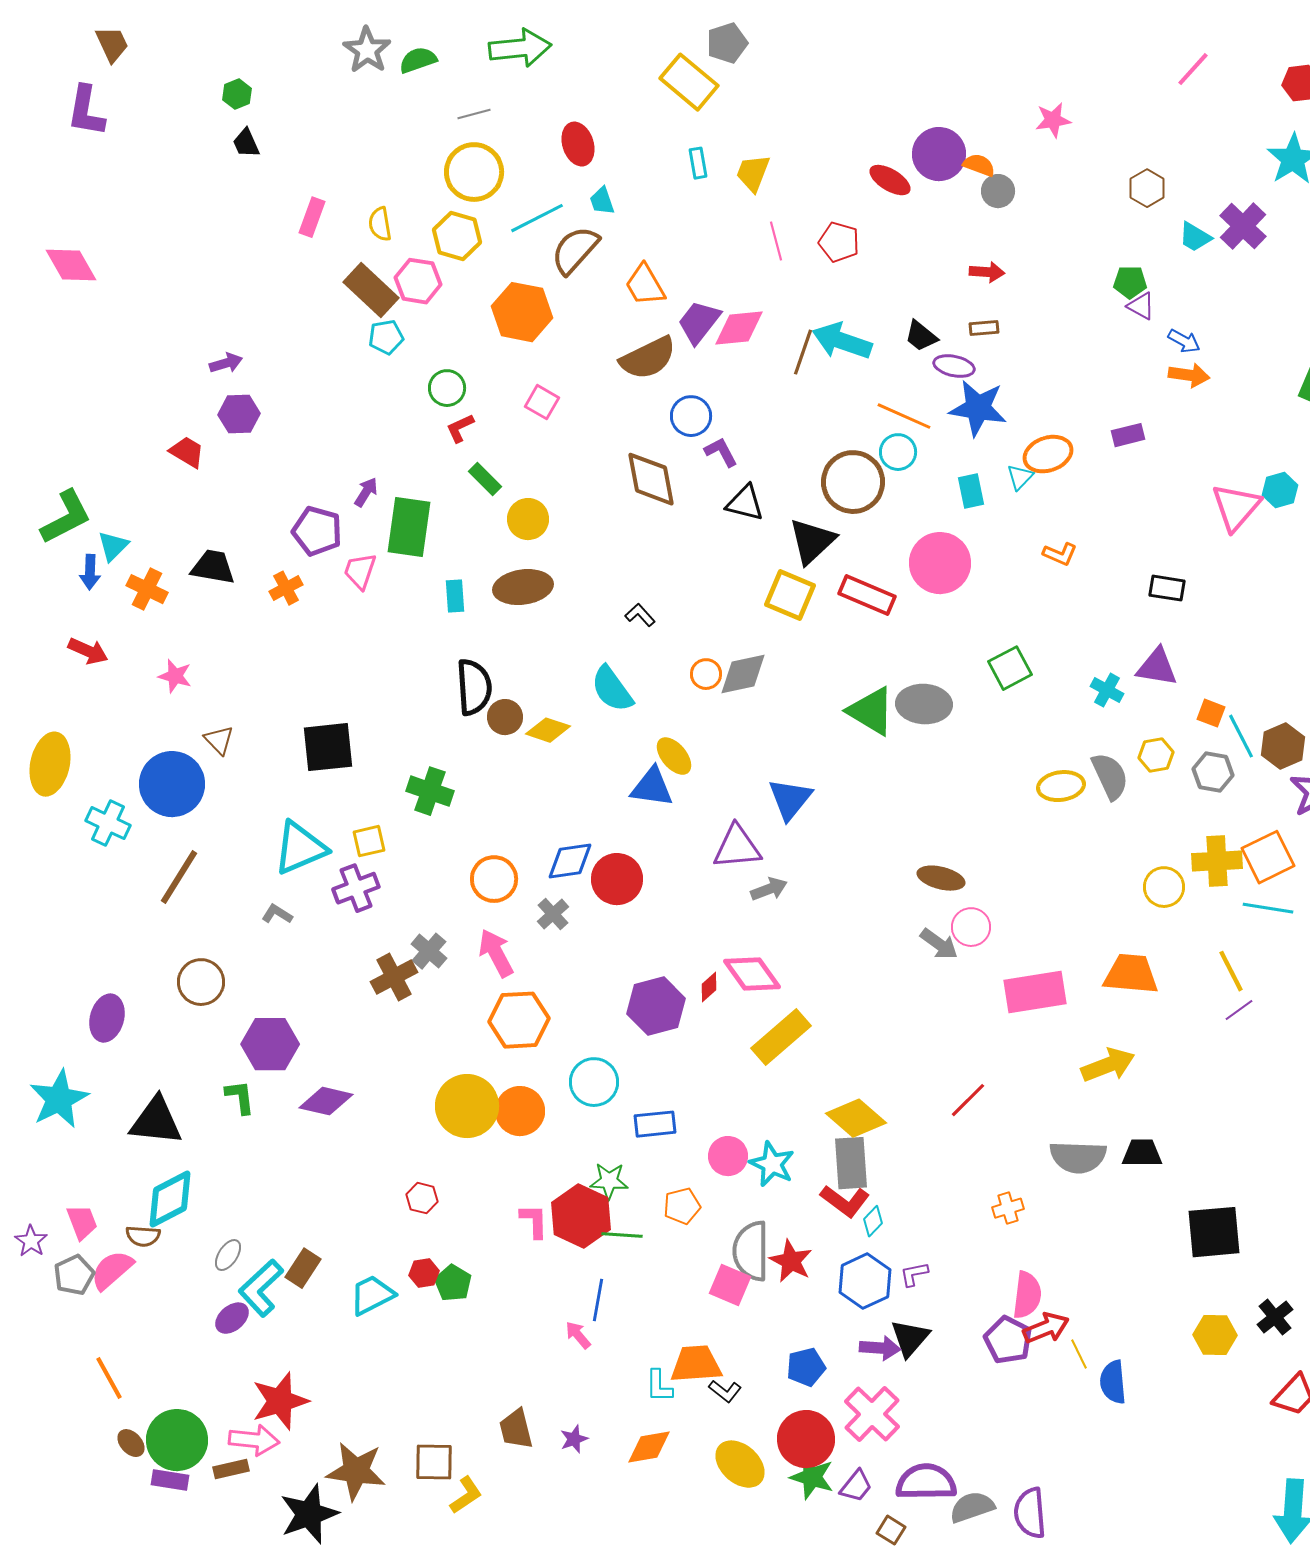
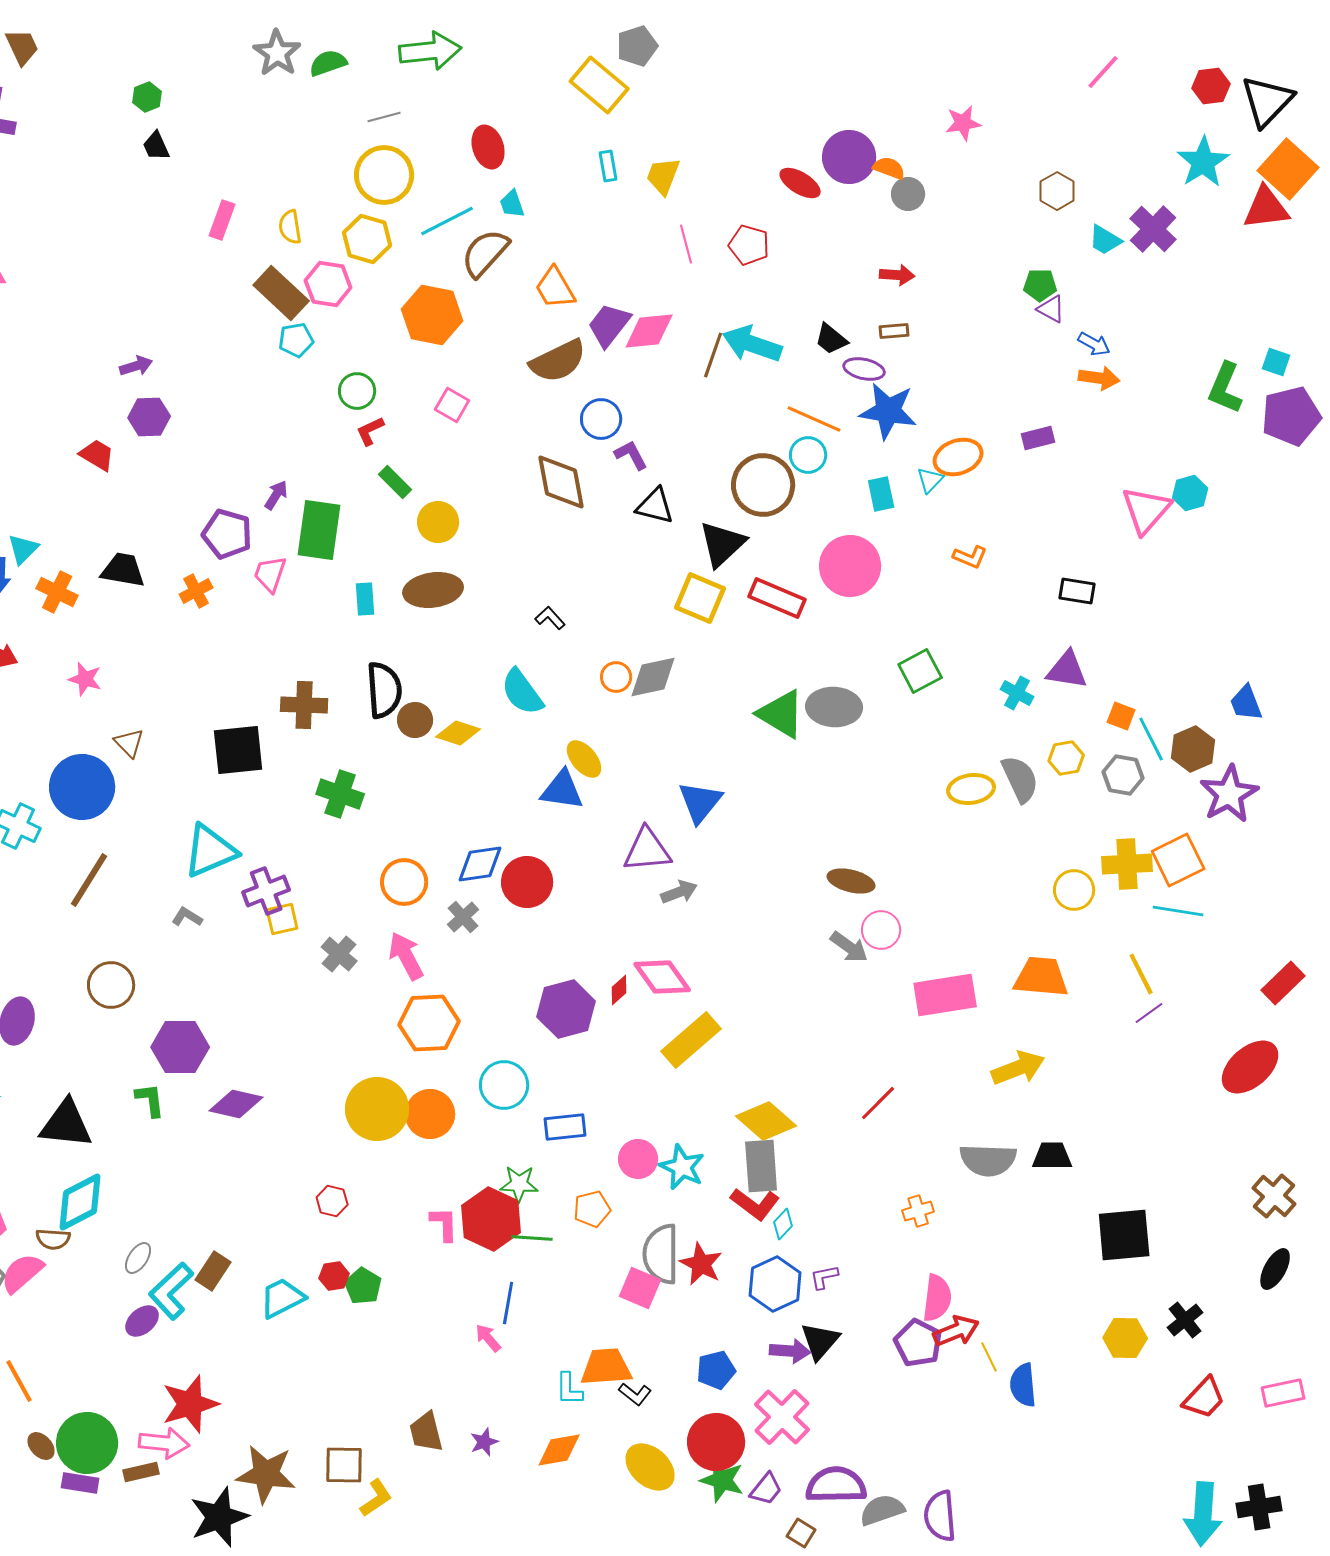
yellow square: (369, 841) -> (282, 919), moved
brown cross: (394, 977) -> (304, 705), moved, turned 30

